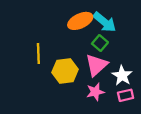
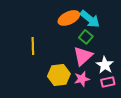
yellow hexagon: (65, 71) -> (59, 75), moved

